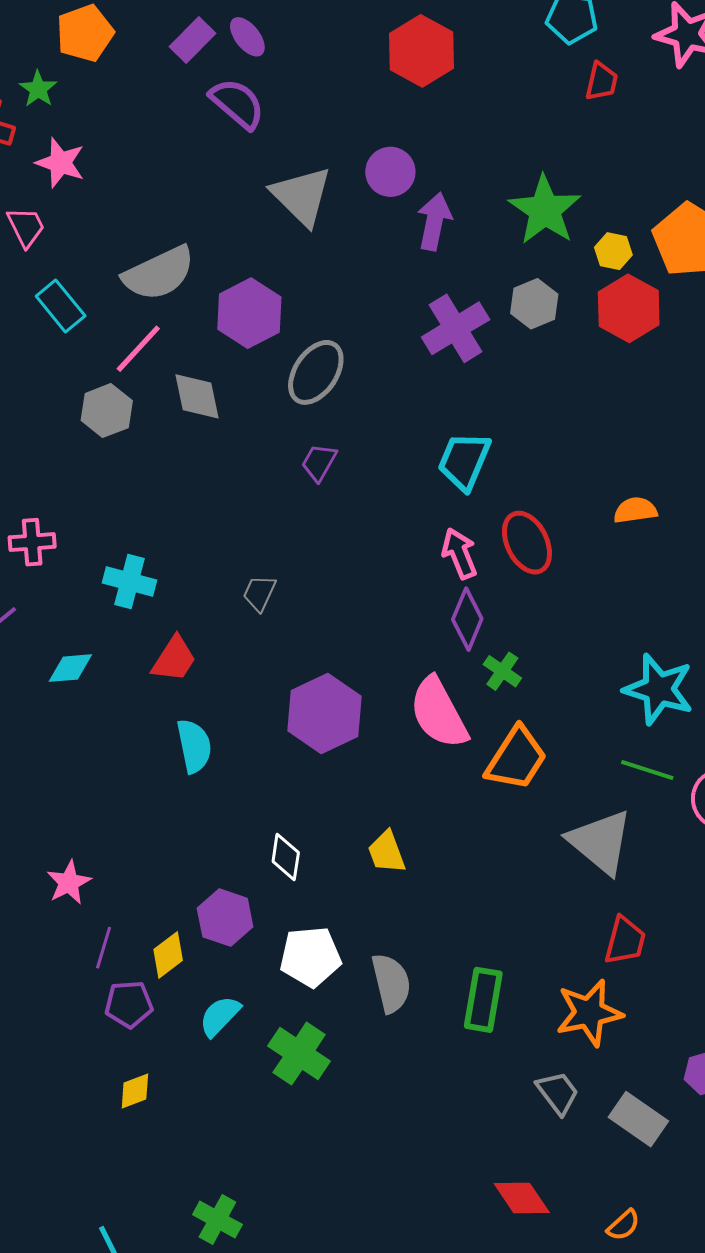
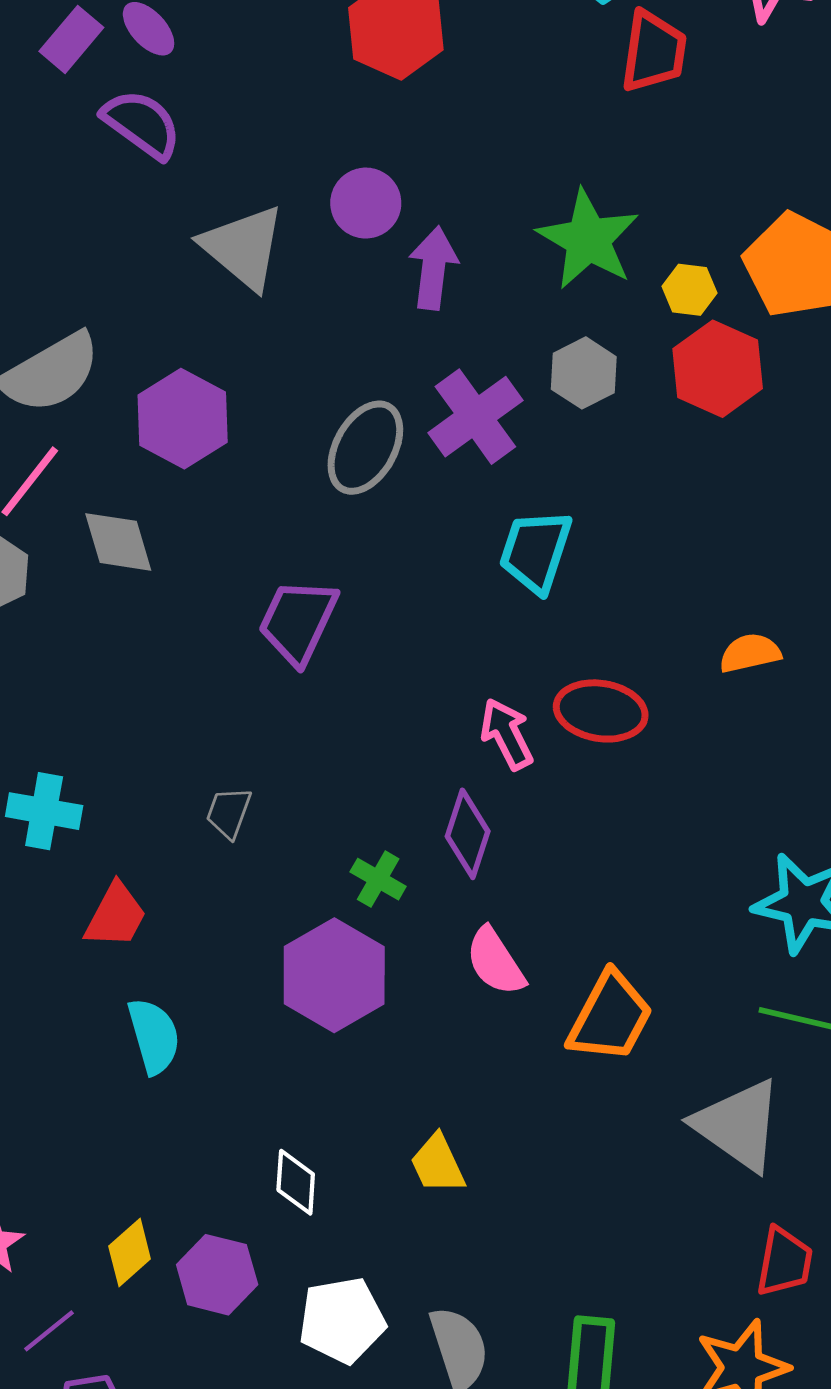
red trapezoid: (602, 82) -> (654, 52), size x1.5
gray ellipse: (316, 372) -> (365, 448), moved
cyan trapezoid: (464, 461) -> (536, 551), moved
purple trapezoid: (319, 462) -> (298, 621), size x1.6
red ellipse: (527, 543) -> (601, 711), turned -50
purple diamond: (467, 619) -> (468, 834), moved
green cross: (502, 671) -> (378, 879), moved
pink semicircle: (439, 713) -> (495, 961), size x0.7
purple line: (104, 948) -> (49, 1331), turned 39
yellow diamond: (168, 955) -> (130, 1252), moved

